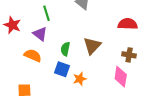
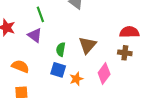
red semicircle: (128, 24) -> (129, 32), moved
orange semicircle: (33, 55) -> (20, 66), moved
pink diamond: (121, 77) -> (104, 74), moved, turned 30

